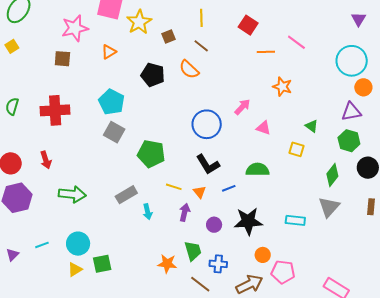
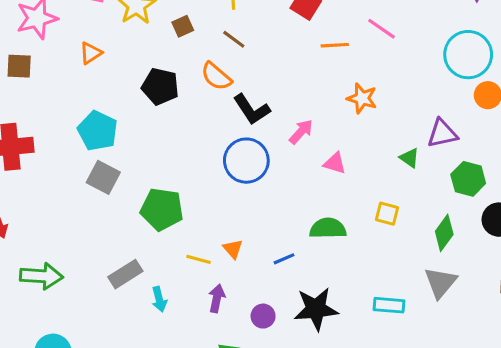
purple triangle: (351, 112) -> (442, 133), moved
yellow square: (297, 149) -> (387, 214), moved
black L-shape: (208, 164) -> (252, 109), moved
orange triangle: (199, 192) -> (233, 249), moved

